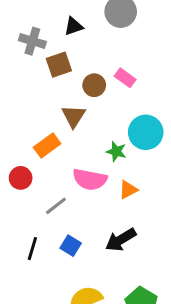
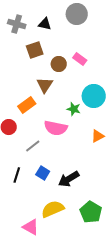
black triangle: (74, 26) -> (45, 24), turned 32
gray cross: (32, 41) -> (17, 24), moved
orange triangle: (128, 190) -> (98, 136), moved
black arrow: (121, 240) -> (69, 179), moved

